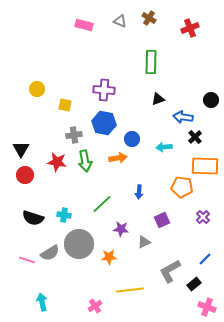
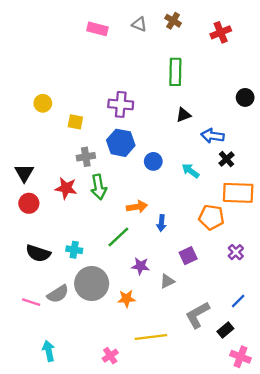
black circle: (211, 100) -> (245, 97), moved
cyan arrow: (164, 147) -> (190, 171), turned 42
orange arrow: (118, 158) -> (137, 207), moved

